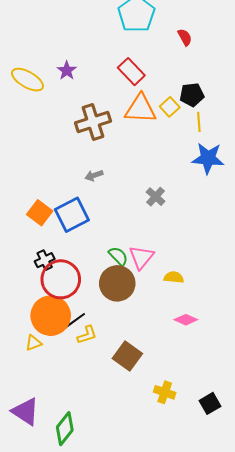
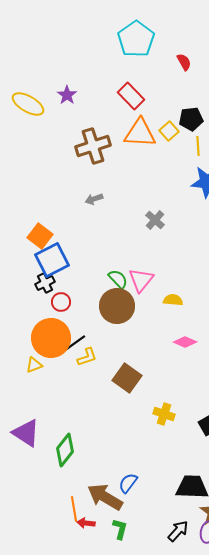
blue square: (72, 215) -> (52, 260), moved
red circle: (61, 279) -> (61, 302), size x0.5

